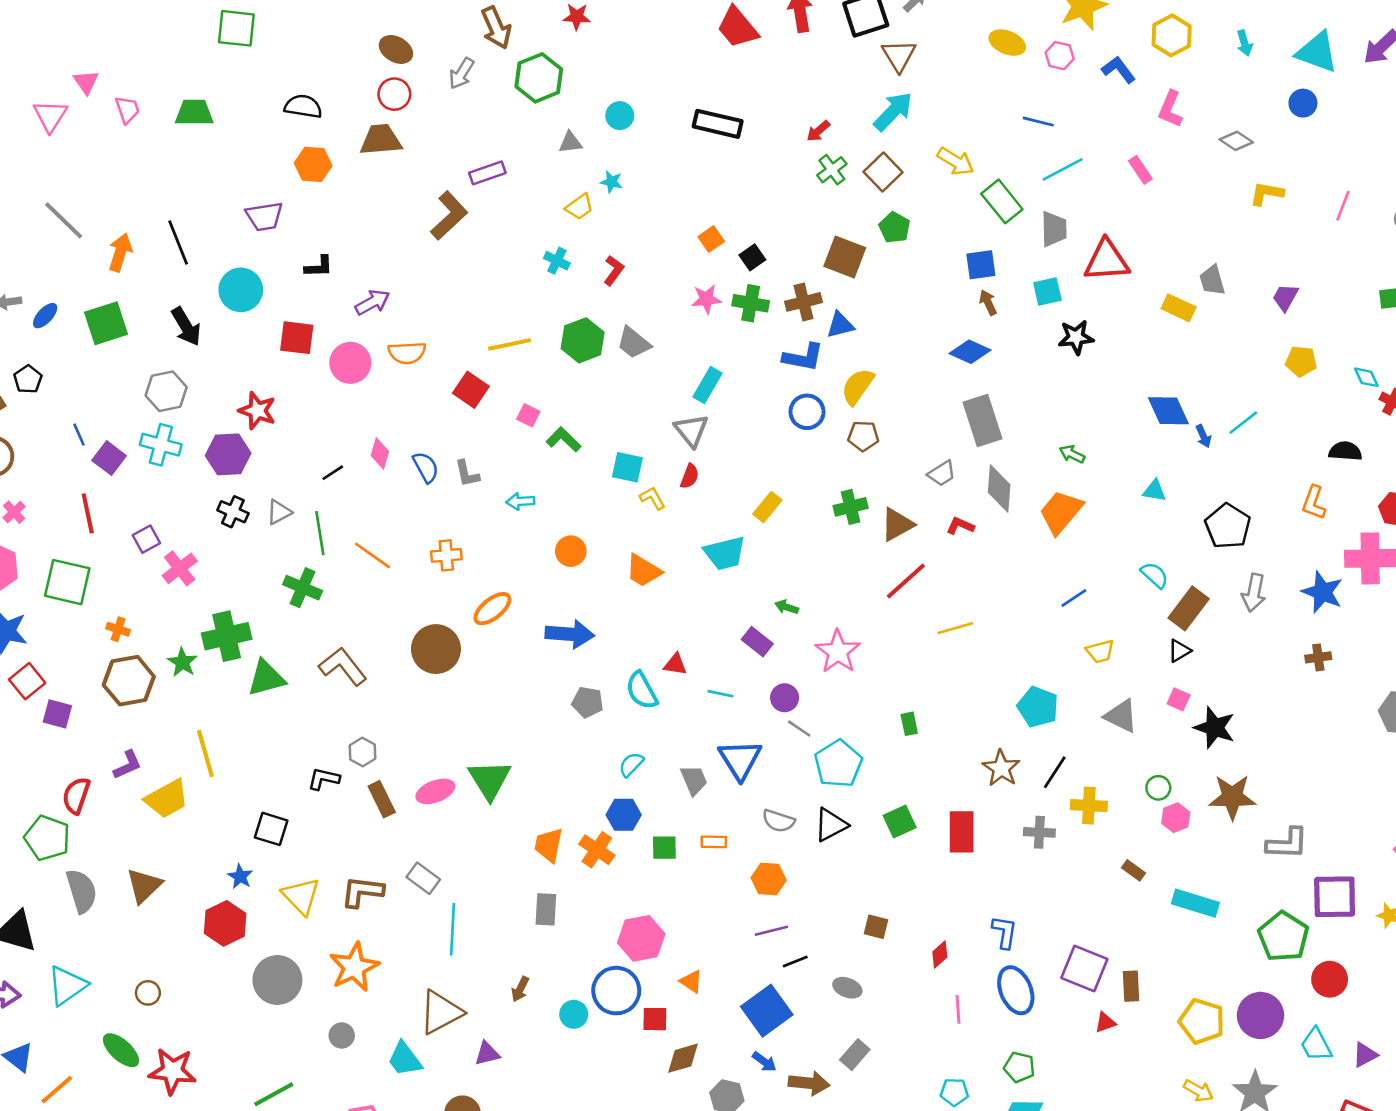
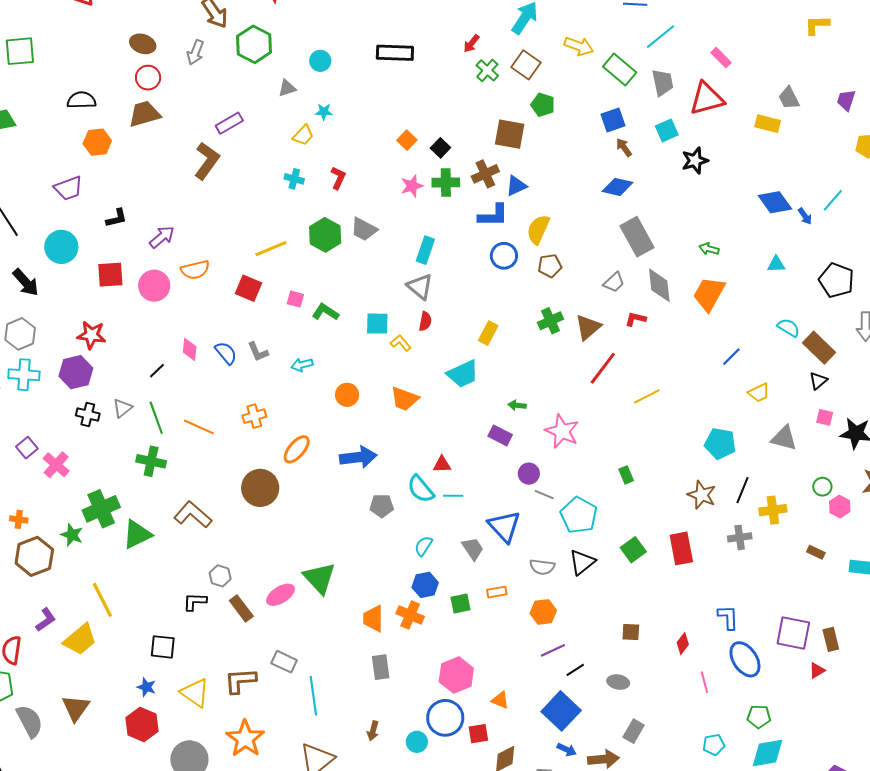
pink rectangle: (1140, 170) -> (721, 58), moved
brown rectangle: (1189, 608) -> (819, 348), turned -72
cyan line: (720, 694) -> (453, 496), moved

